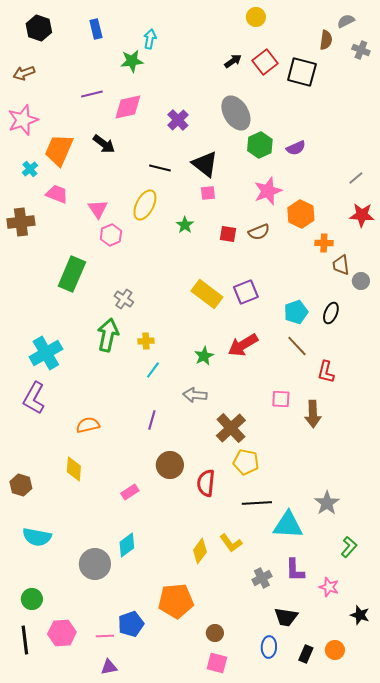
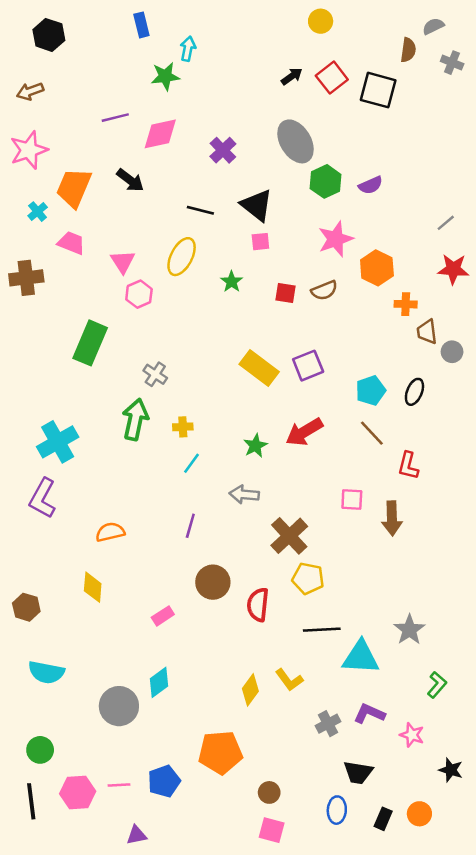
blue rectangle: (96, 29) -> (141, 25), moved
purple L-shape: (295, 570) -> (369, 714), turned 115
pink line: (105, 636) -> (119, 785), moved

